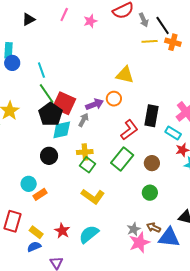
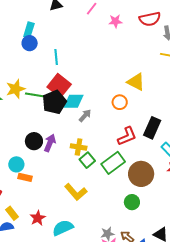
green line: (47, 94) -> (36, 95), moved, turned -60
red square: (64, 103) -> (59, 86), moved
purple arrow: (95, 104) -> (50, 143), moved, turned -60
cyan diamond: (62, 130) -> (74, 101), moved
black circle: (49, 156) -> (34, 141), moved
brown circle: (152, 163) -> (141, 174), size x1.6
green square: (88, 165) -> (87, 160), moved
orange rectangle: (40, 194) -> (25, 177), turned 32

